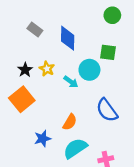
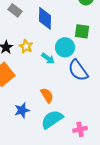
blue semicircle: (107, 110) -> (78, 70), moved
orange semicircle: (70, 122) -> (47, 95), turned -63

